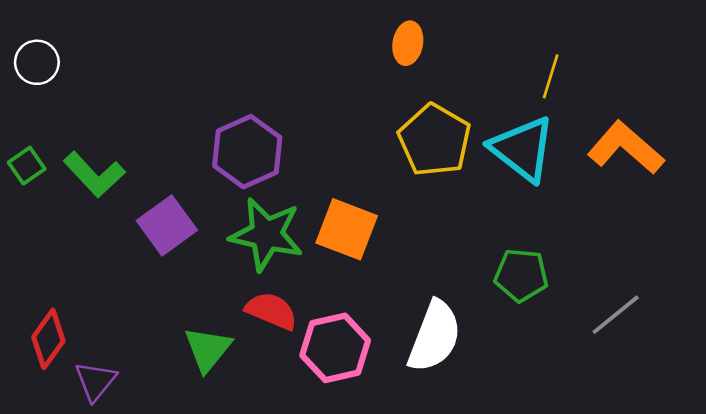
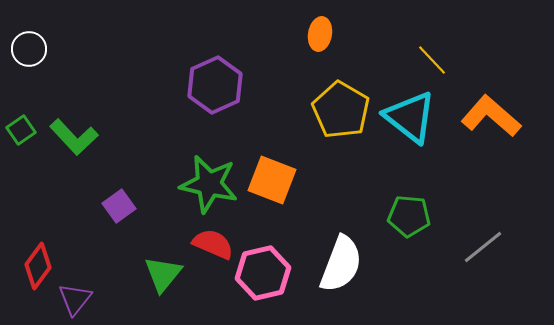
yellow line: (551, 76) -> (432, 60), turned -60
purple hexagon: (247, 152) -> (215, 85), moved
purple square: (167, 225) -> (119, 206), moved, size x0.7

